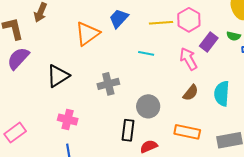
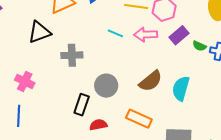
green semicircle: (234, 36) -> (199, 46), moved
pink arrow: (188, 59) -> (146, 35), moved, turned -75
black triangle: (58, 76) -> (39, 32), moved
brown semicircle: (191, 93) -> (151, 81), size x1.4

